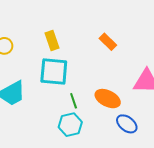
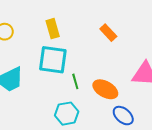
green line: (74, 101) -> (75, 81), moved

